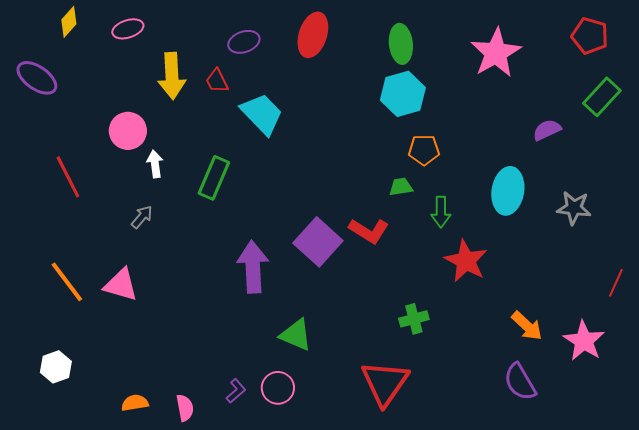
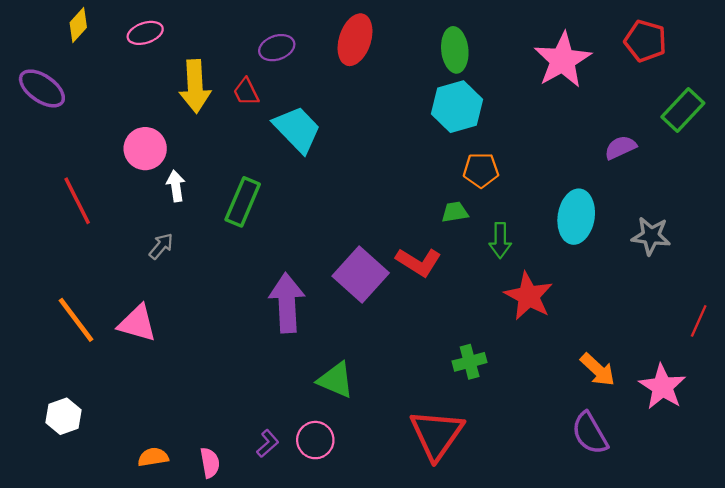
red pentagon: (590, 36) -> (645, 41), moved

